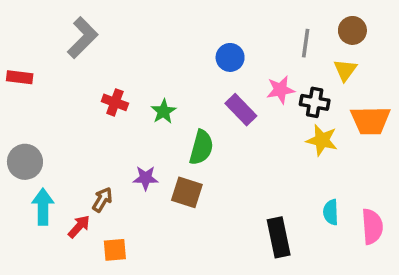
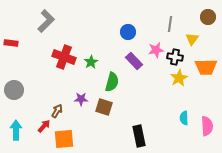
brown circle: (352, 30) -> (208, 17), moved
red cross: (115, 102) -> (64, 57), size x1.6
yellow star: (322, 140) -> (179, 78), turned 30
cyan arrow: (43, 207) -> (16, 130), moved
black rectangle: (279, 237) -> (139, 136), moved
orange square: (115, 250) -> (64, 139), size x1.5

